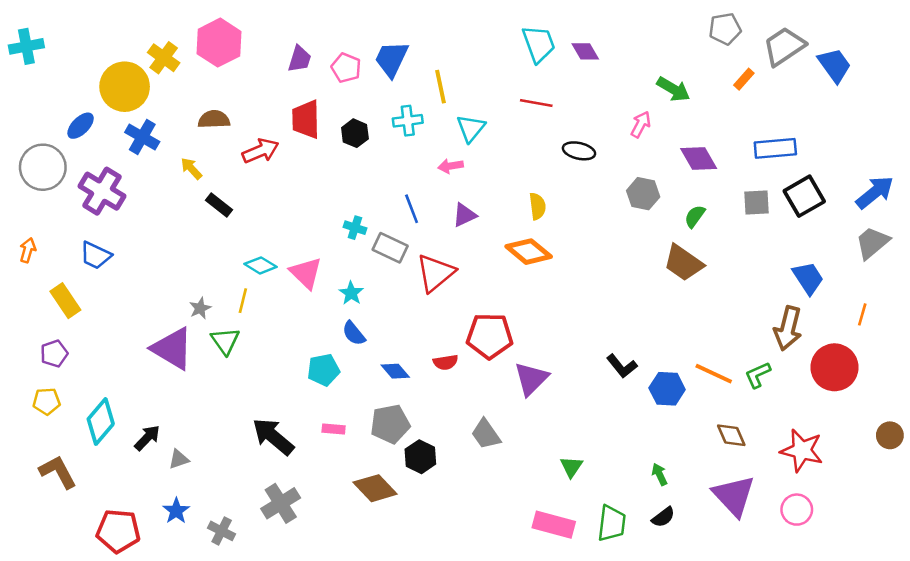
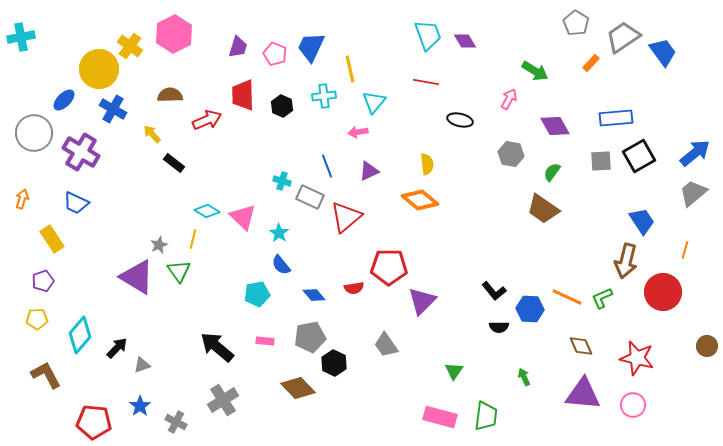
gray pentagon: (725, 29) -> (576, 23), turned -30
purple triangle: (734, 496) -> (583, 394), turned -42
black semicircle: (663, 517) -> (499, 327), moved, turned 36

